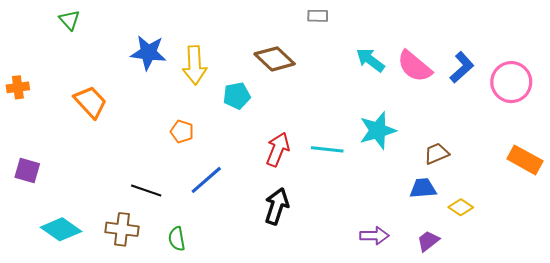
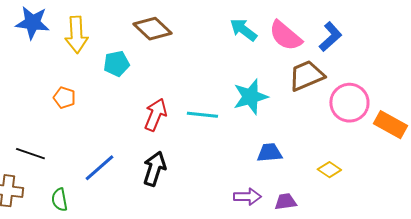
pink circle: (511, 82) -> (349, 103), moved
brown trapezoid: (437, 154) -> (306, 76), moved, size x1.5
blue line: (206, 180) -> (99, 168), moved
blue trapezoid: (423, 188) -> (269, 153), moved
purple trapezoid: (428, 241) -> (285, 202), moved, turned 30

